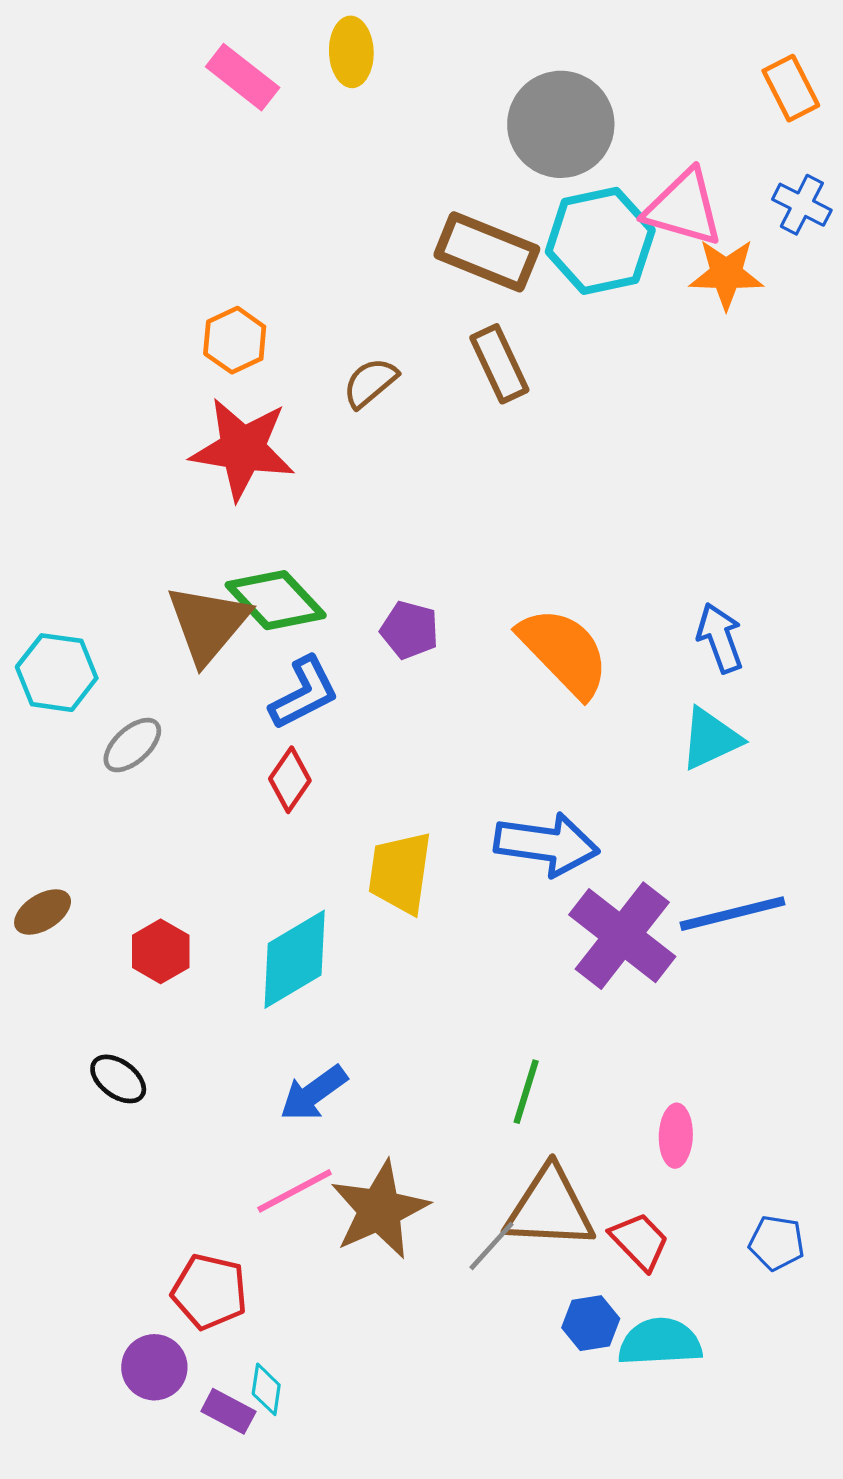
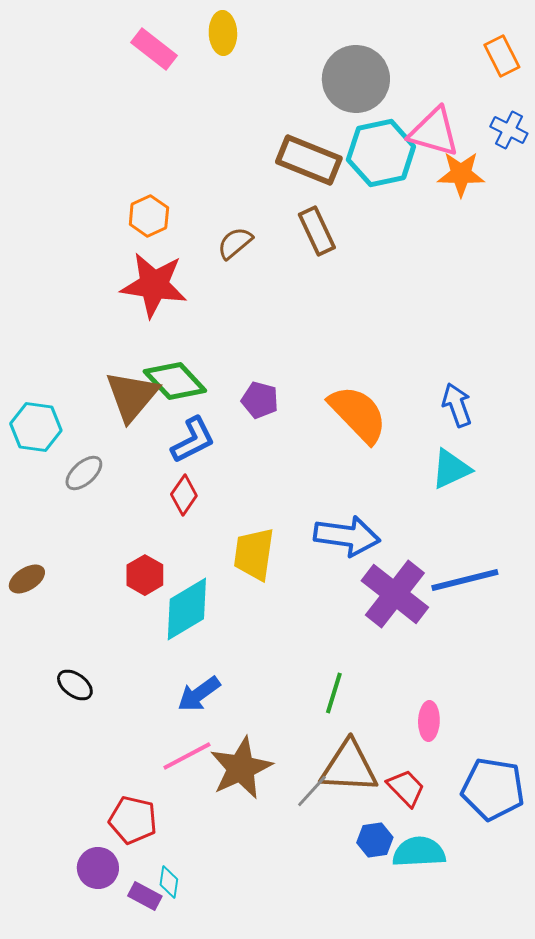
red hexagon: (161, 951) -> (145, 575), moved
blue pentagon: (777, 1243) -> (493, 789), size x1.8

